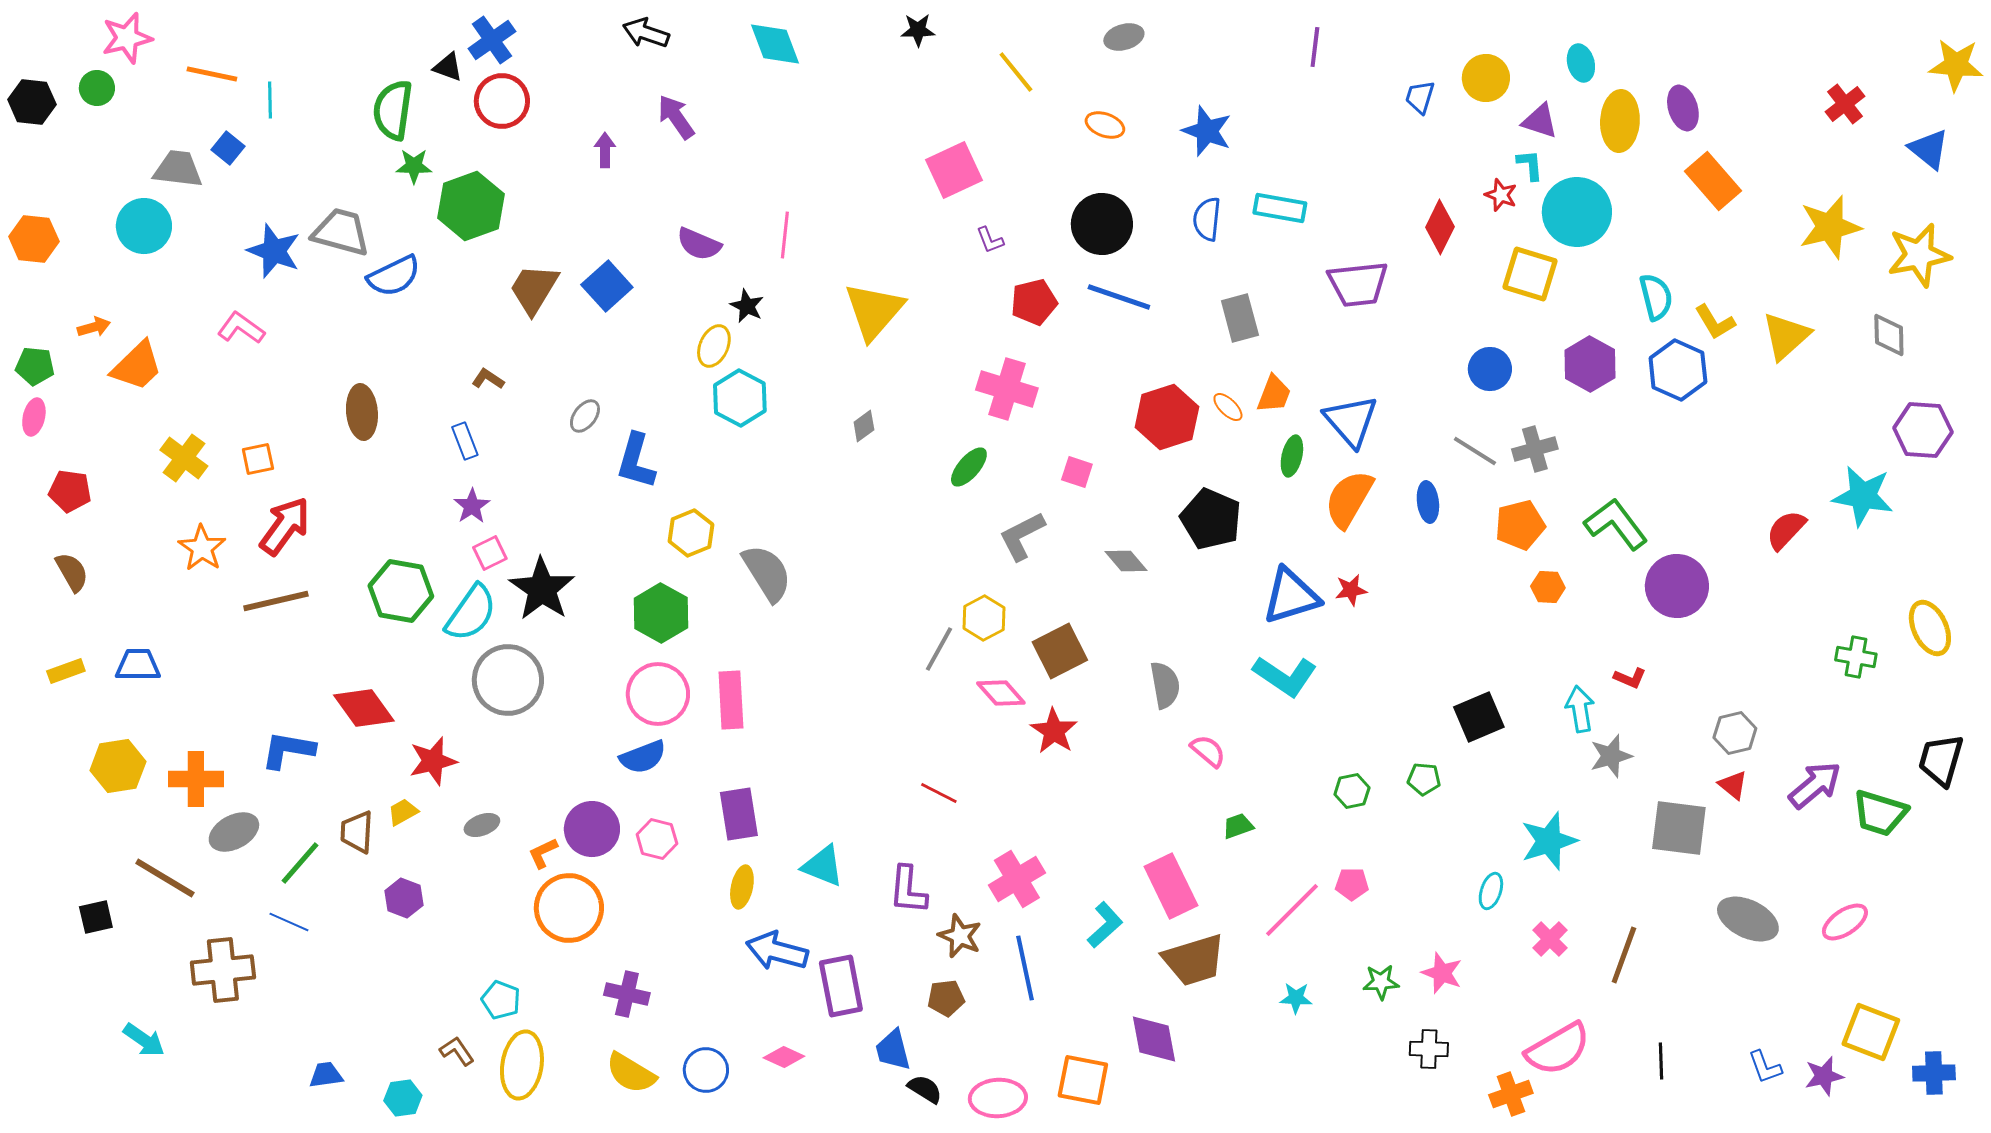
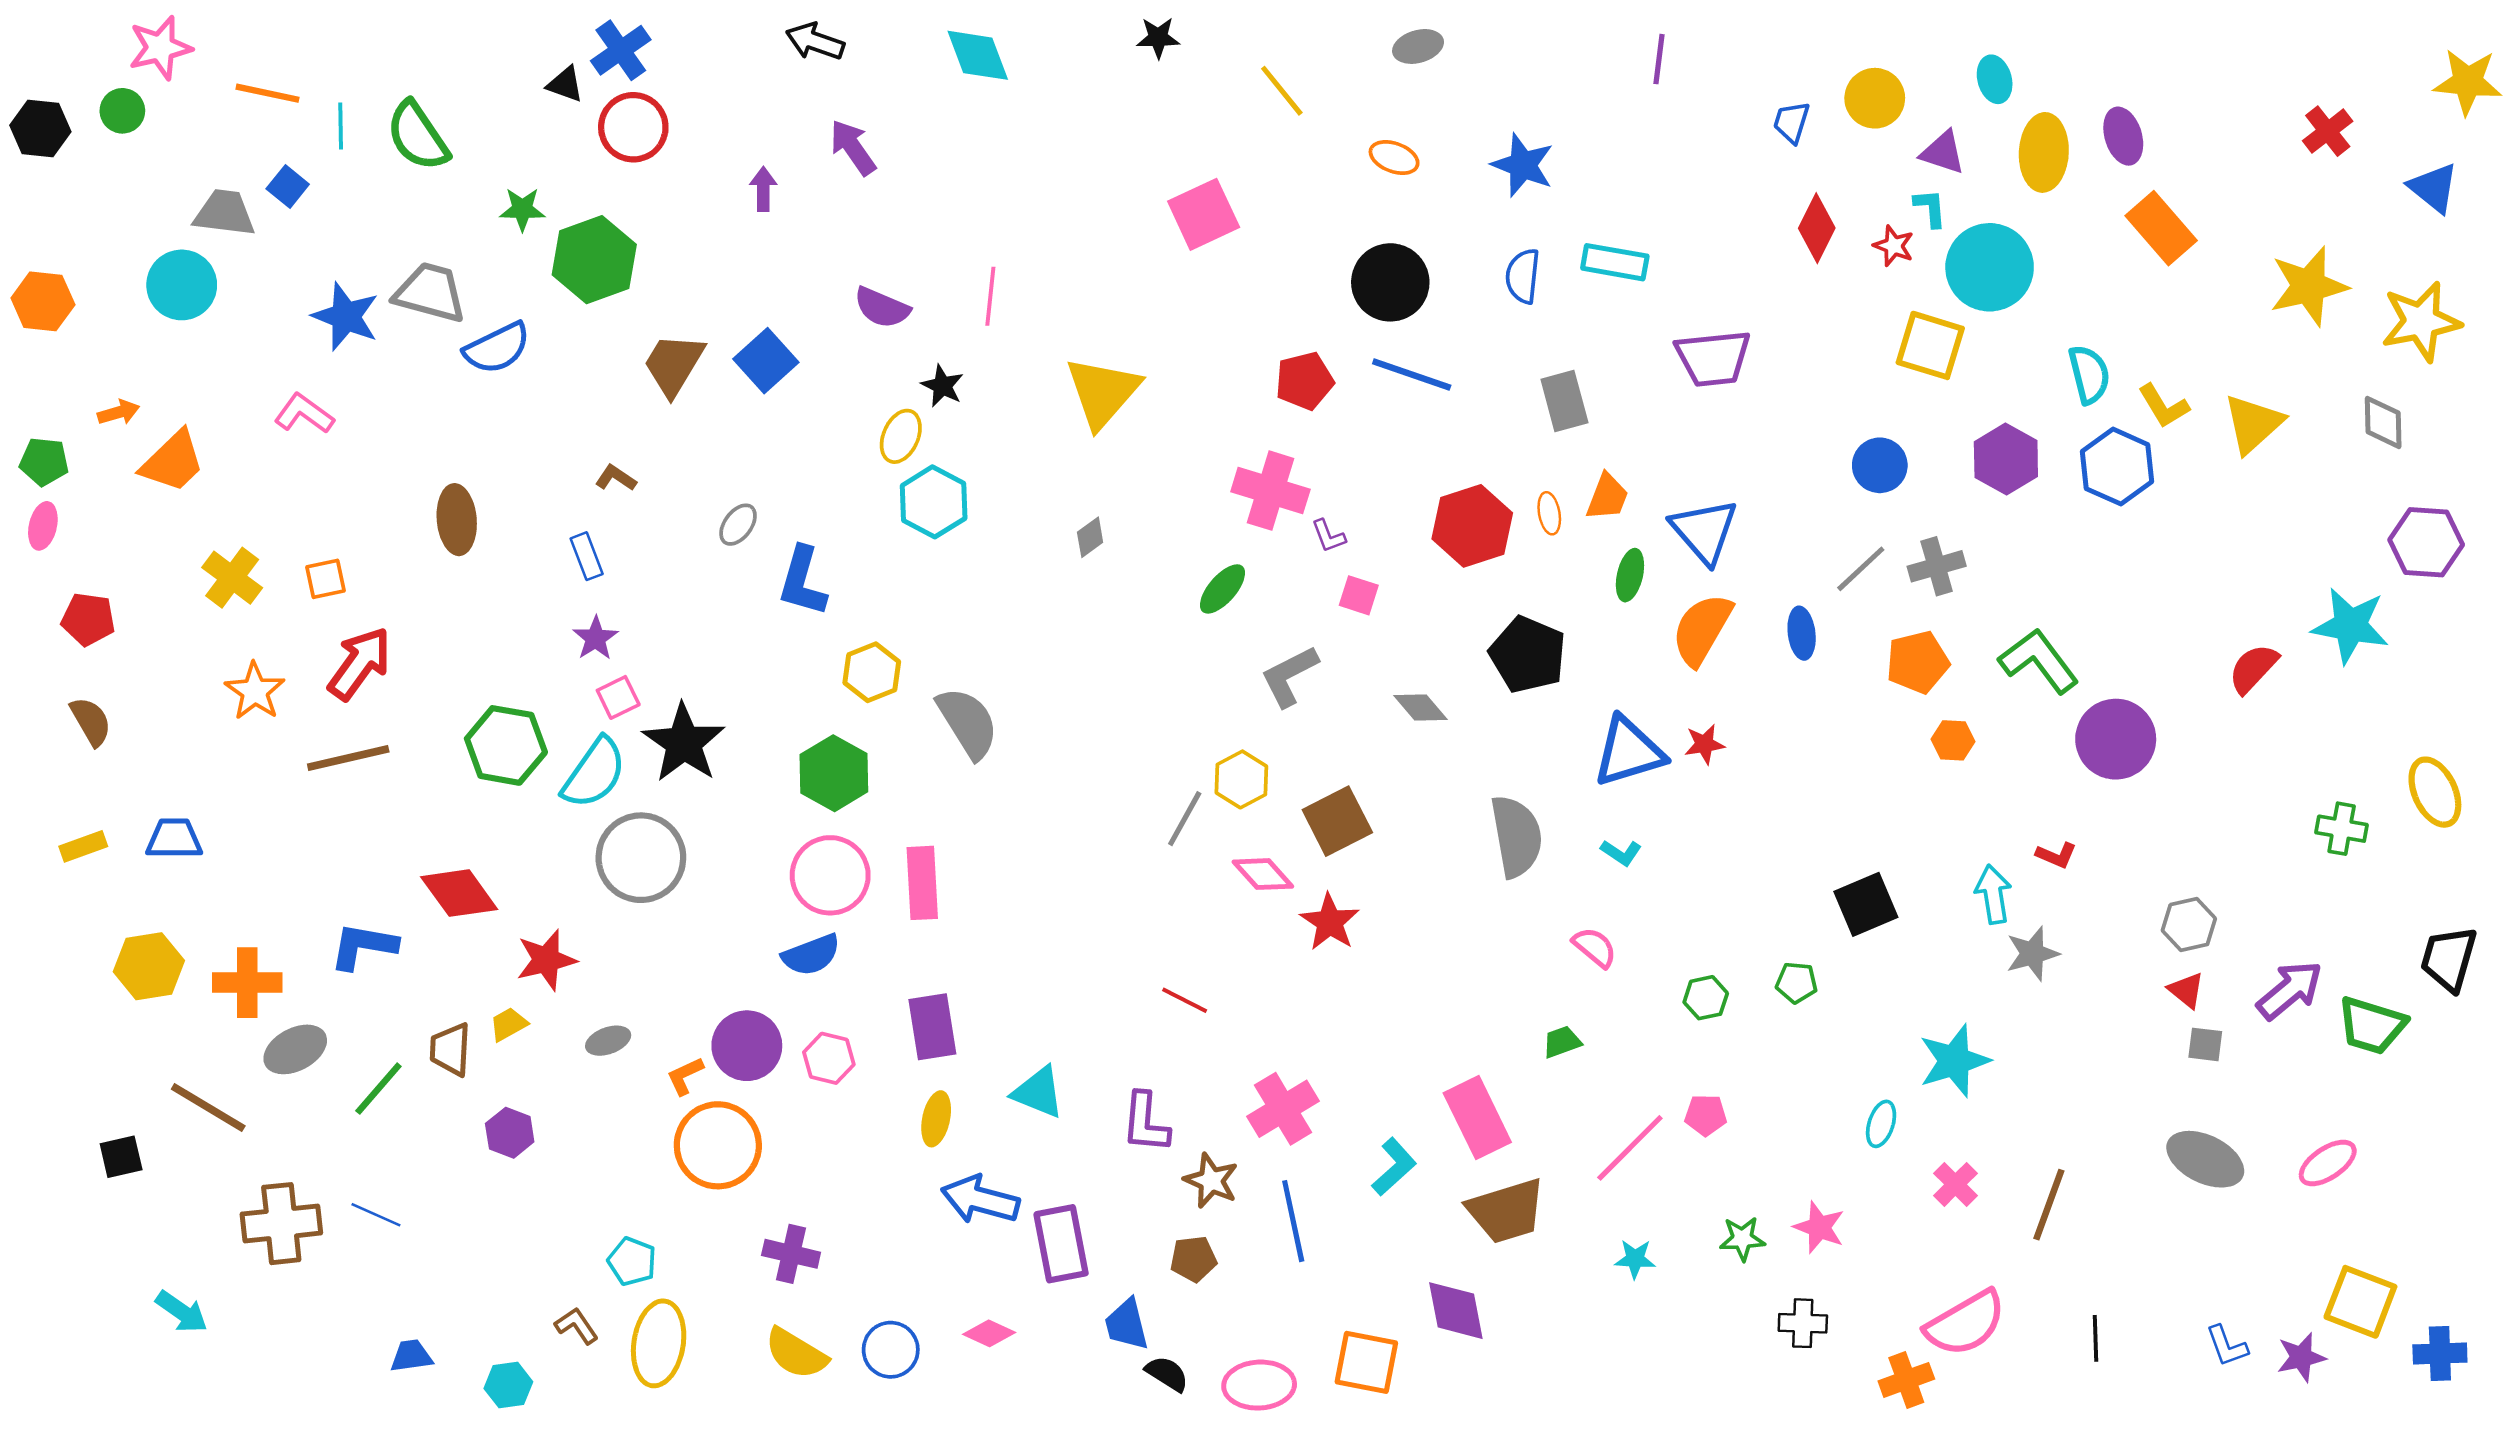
green semicircle: (393, 110) -> (418, 136), moved, turned -42
red diamond: (1440, 227) -> (1817, 228), moved
purple L-shape: (990, 240) -> (1328, 536), moved
orange ellipse: (1228, 407) -> (1549, 513), turned 36
gray line: (1475, 451) -> (1861, 569), turned -75
cyan L-shape: (1285, 676) -> (1621, 853), size x0.5
gray semicircle: (1165, 685) -> (1516, 836), moved, size x1.4
pink semicircle: (1208, 751) -> (1595, 947), moved
gray square: (1679, 828) -> (2205, 1044), moved, size x0.5
blue line: (289, 922) -> (376, 1215), moved

